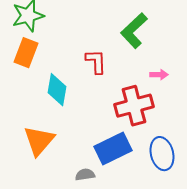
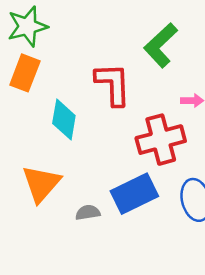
red L-shape: (96, 62) -> (113, 84), size x1.4
gray semicircle: (85, 175) -> (88, 212), moved

